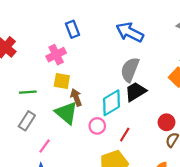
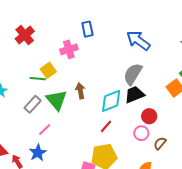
yellow square: (62, 81) -> (48, 70), moved, turned 35
green triangle: (66, 113) -> (57, 100), moved
red circle: (166, 122) -> (149, 116), moved
pink circle: (97, 126) -> (141, 133), moved
red line: (125, 135) -> (106, 126), moved

